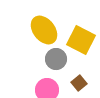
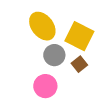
brown square: (79, 83) -> (79, 64), moved

